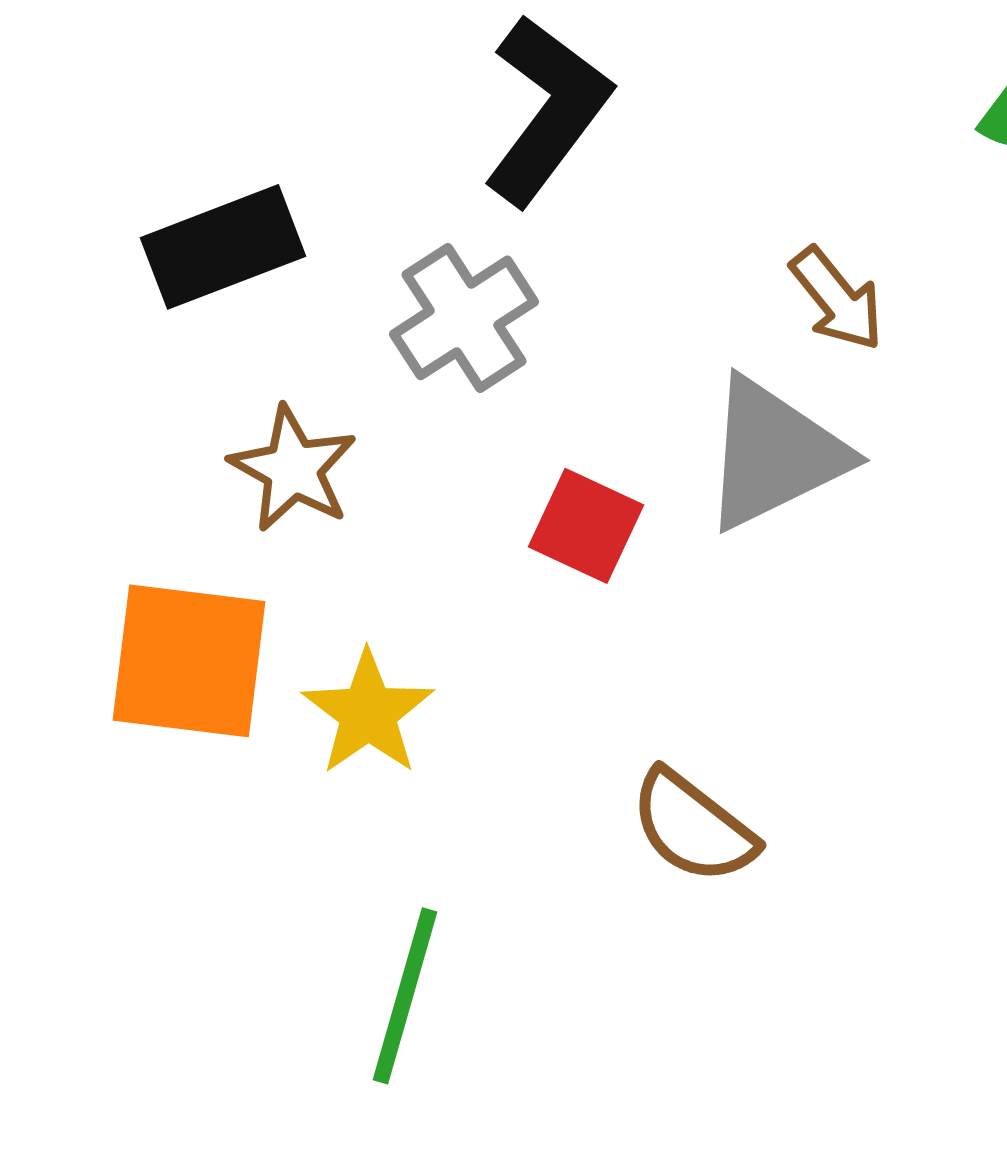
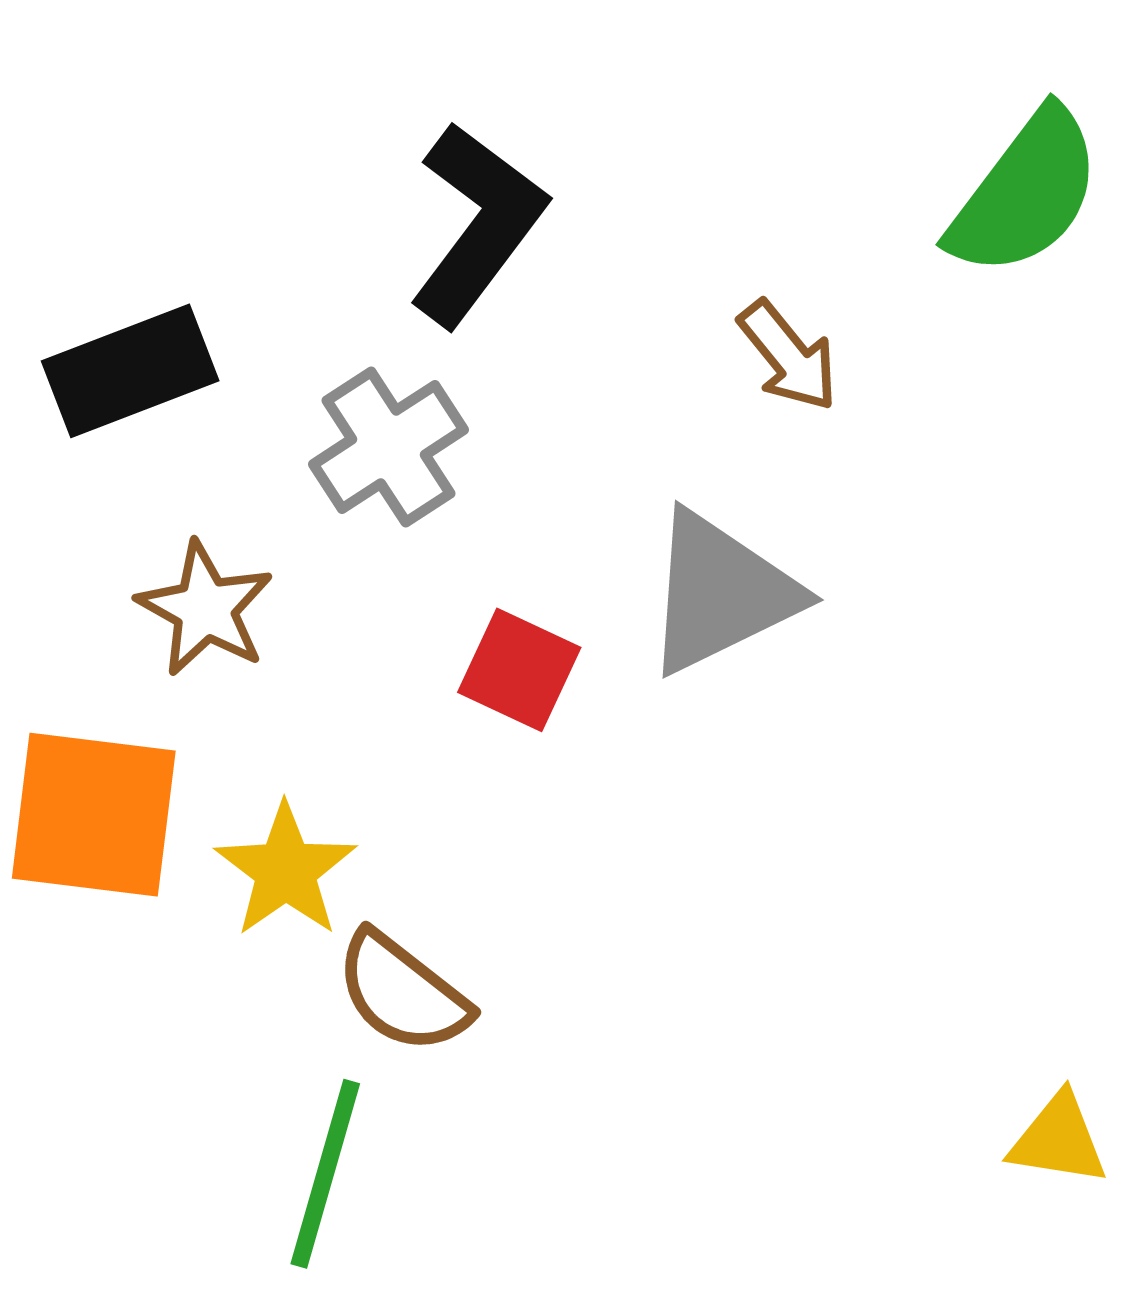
brown arrow: (837, 299) -> (788, 356), moved
brown semicircle: (693, 827) -> (402, 993), moved

